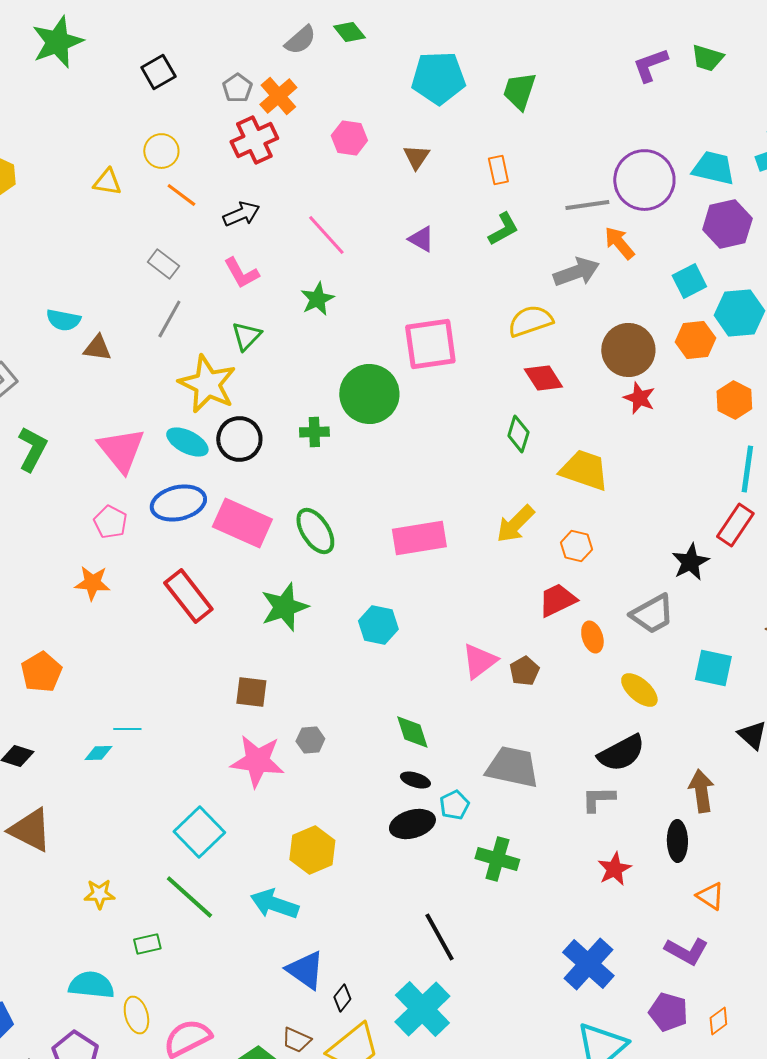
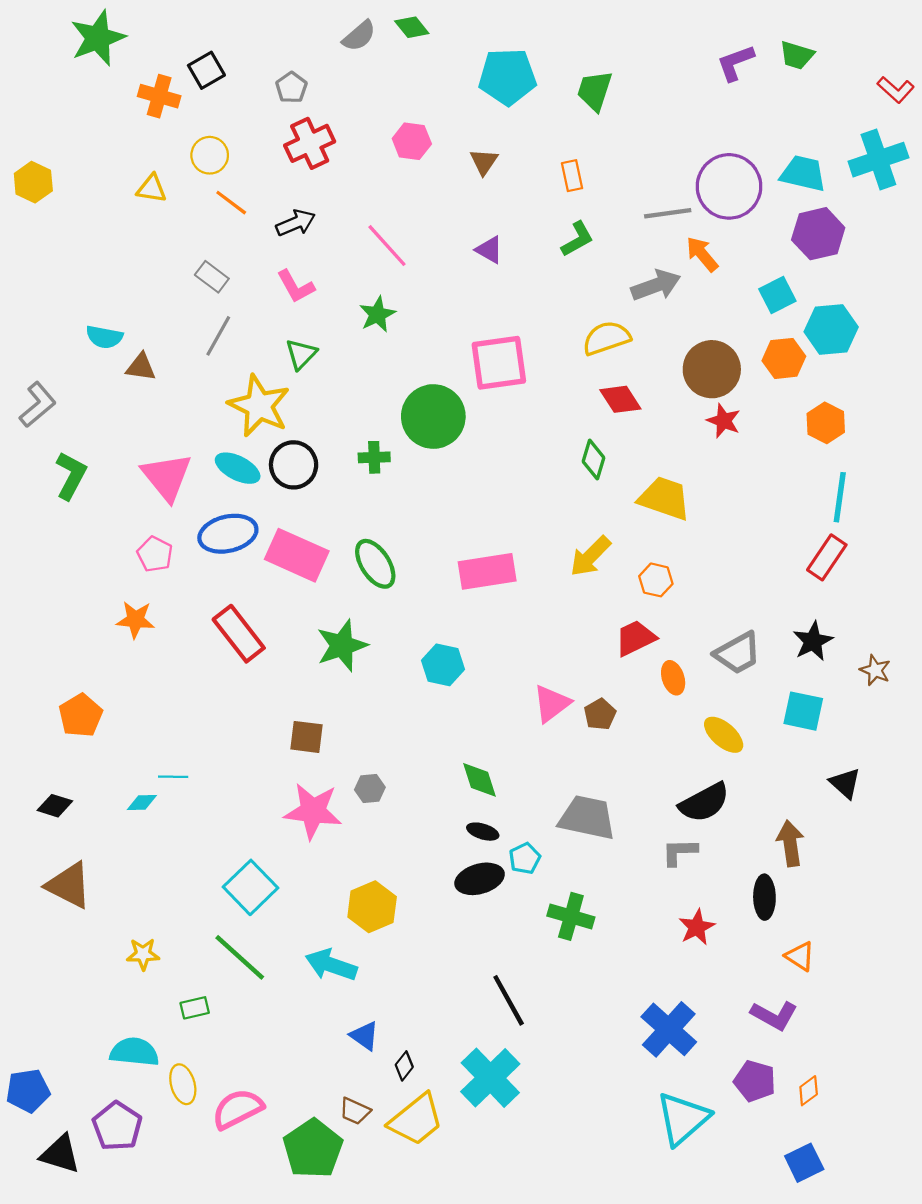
orange cross: (278, 96) -> (159, 96), moved, turned -33
black star: (690, 562) -> (813, 641), moved
blue triangle: (305, 970) -> (364, 1036), size x0.7

